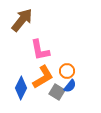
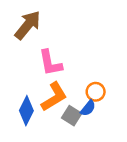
orange circle: (67, 71) -> (96, 92), moved

